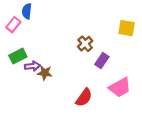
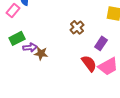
purple rectangle: (102, 61) -> (101, 43), moved
red semicircle: (84, 97) -> (89, 63), moved, turned -72

